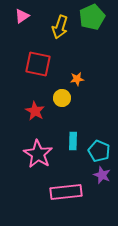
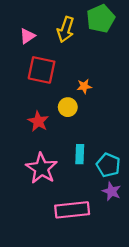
pink triangle: (22, 16) -> (27, 36), moved

